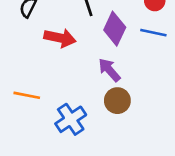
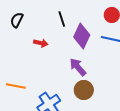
red arrow: (60, 38) -> (41, 43), size x0.6

